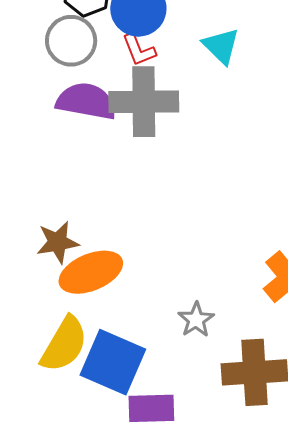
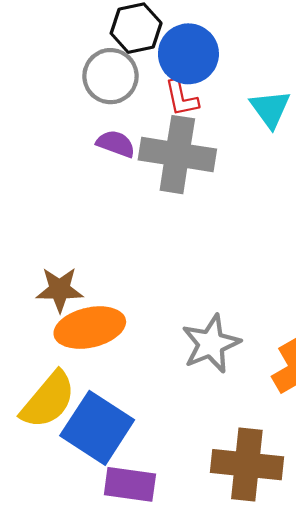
purple semicircle: (86, 101) -> (116, 144), size x0.6
gray star: (196, 320) -> (211, 344), moved, size x1.5

